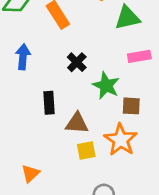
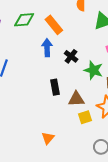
blue arrow: (23, 57) -> (47, 48), moved

